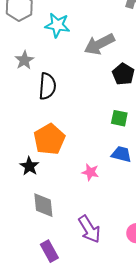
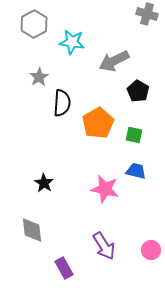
orange pentagon: (49, 139) -> (98, 123), moved
pink star: (90, 172) -> (105, 189), size x1.6
gray diamond: (43, 205) -> (32, 230), moved

